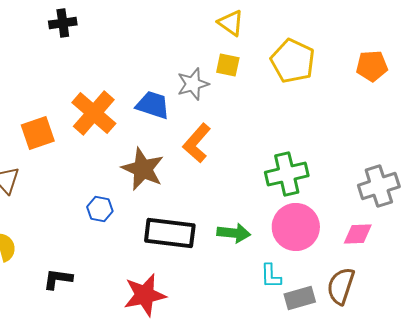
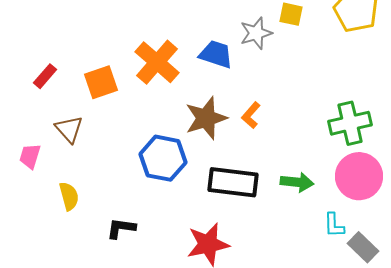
orange L-shape: (197, 143) -> (251, 115), moved, size x0.7
brown star: (143, 169) -> (206, 118), turned 30
blue hexagon: (100, 209) -> (163, 158), size x1.8
gray rectangle: (300, 298) -> (363, 247), turned 60

